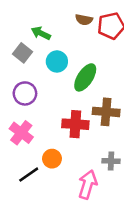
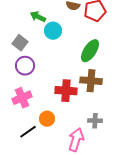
gray square: (22, 53) -> (20, 43), moved
cyan circle: (57, 61) -> (53, 31), moved
green ellipse: (85, 77) -> (90, 51), moved
pink cross: (21, 133) -> (22, 98), turned 30

